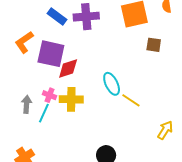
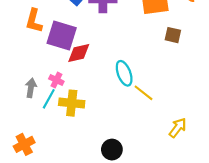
orange L-shape: (24, 42) -> (34, 21), turned -45
yellow cross: (71, 99) -> (72, 103), moved

